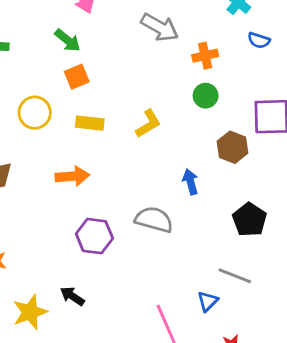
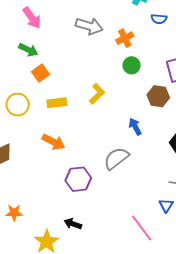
orange arrow: (72, 176) -> (54, 142), turned 45
gray semicircle: (154, 220) -> (116, 158), turned -40

